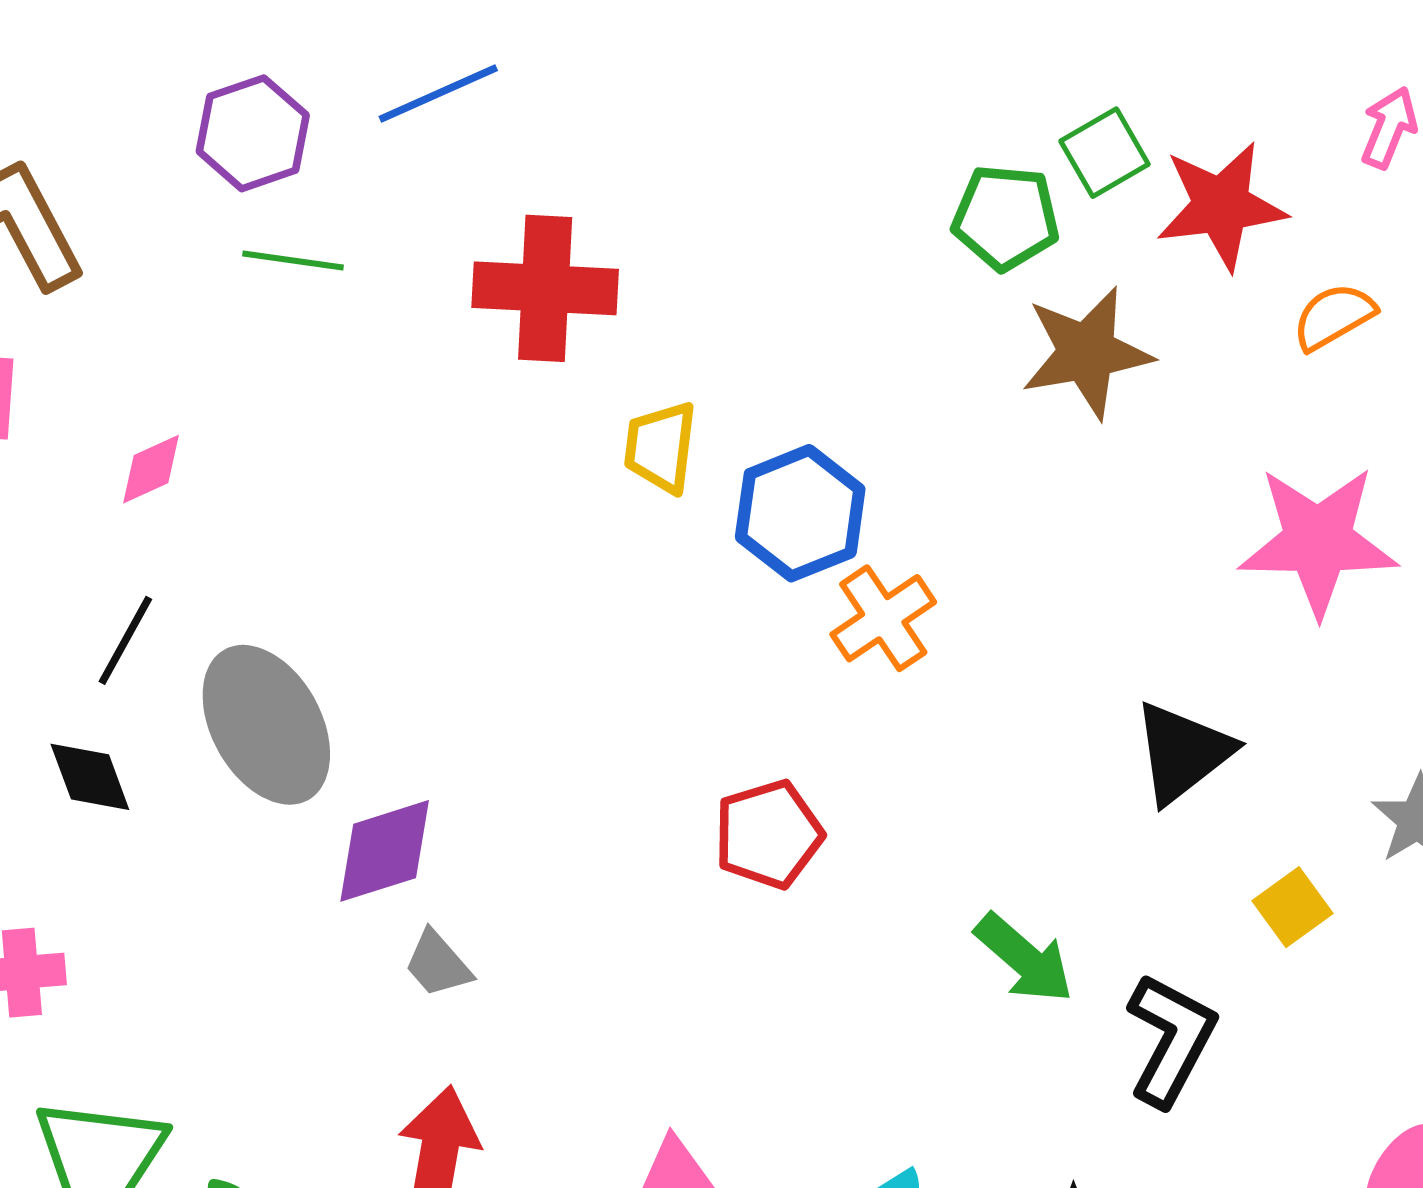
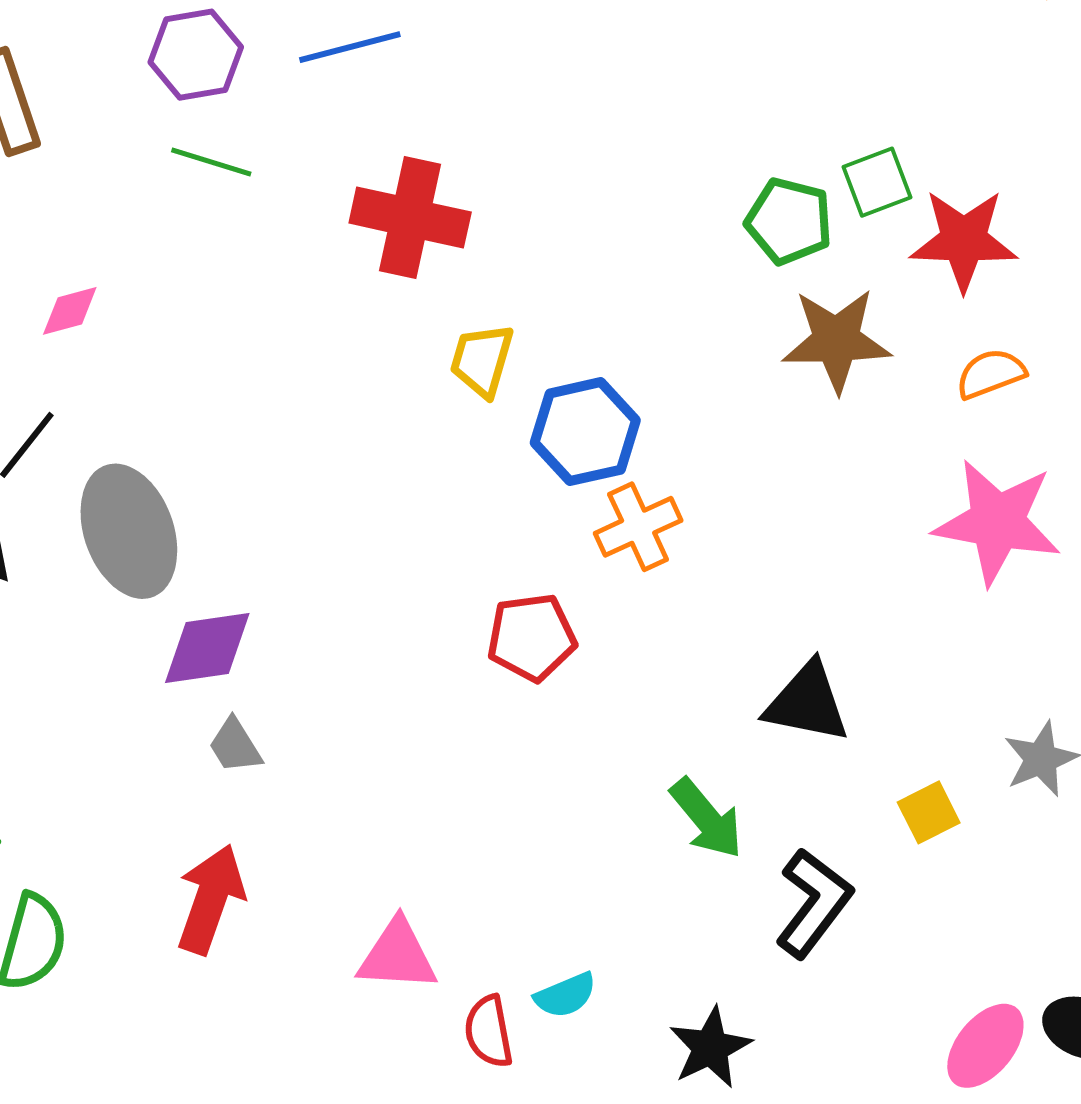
orange semicircle: (1334, 317) -> (991, 374), moved
black triangle: (1183, 752) -> (807, 703), moved, turned 40
red pentagon: (768, 834) -> (532, 637), moved

